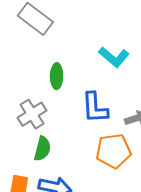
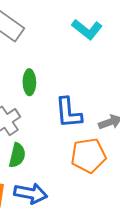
cyan L-shape: (114, 57) -> (87, 29), moved

